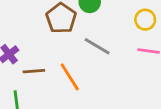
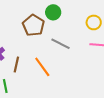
brown line: (34, 71) -> (16, 65), turned -70

